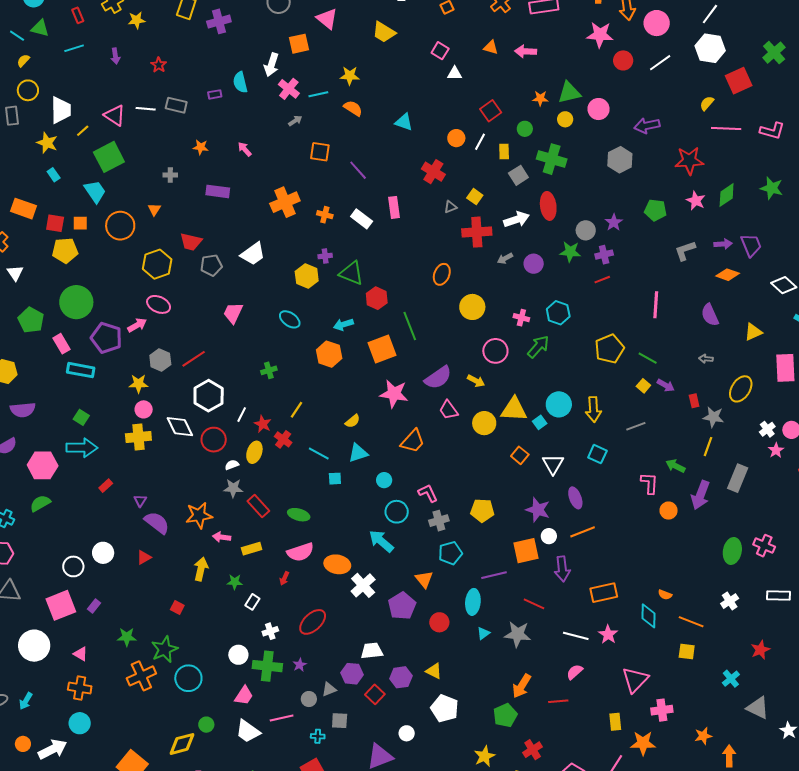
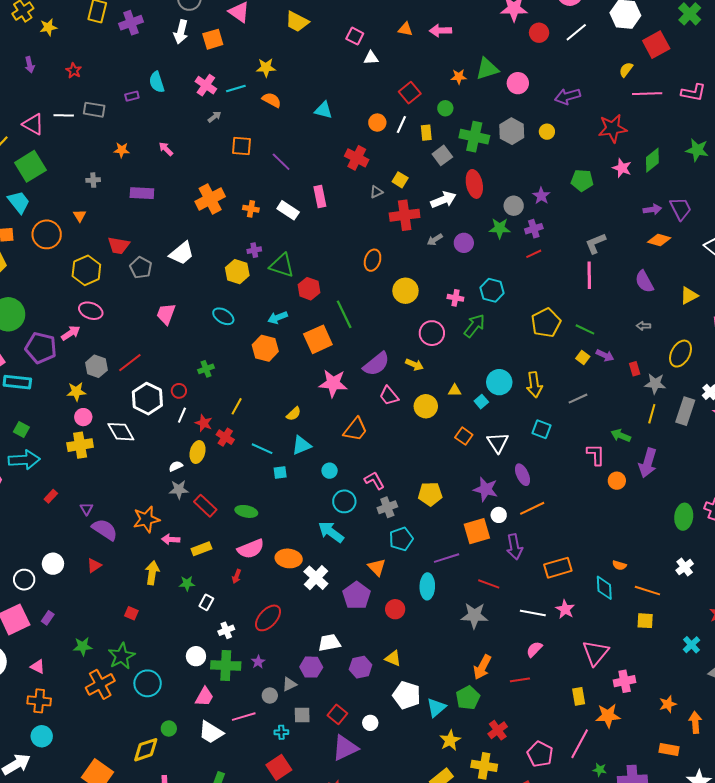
white arrow: (271, 65) -> (181, 32), moved
yellow circle: (565, 119) -> (547, 132), moved
gray hexagon: (620, 160) -> (512, 131), moved
gray L-shape: (685, 251) -> (596, 243), moved
gray pentagon: (211, 265) -> (141, 268), turned -30
yellow triangle: (514, 409) -> (455, 390), size x0.5
red circle: (214, 440) -> (179, 391), moved, size x0.6
gray rectangle: (738, 478) -> (685, 411), moved
cyan triangle: (483, 633) -> (436, 708), moved, size x1.5
red square: (375, 694) -> (337, 714), moved

